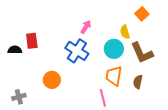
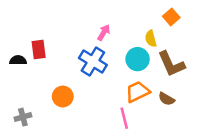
orange trapezoid: (114, 76) -> (138, 92), turned 55
brown semicircle: (138, 82) -> (166, 99), turned -72

